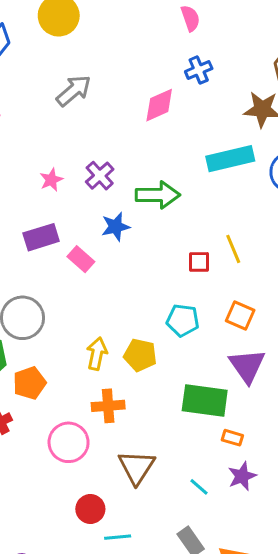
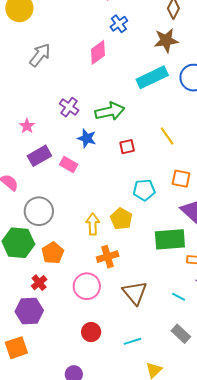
pink star: (51, 180) -> (27, 126), moved
blue star: (116, 227) -> (87, 138), turned -30
red square: (199, 262) -> (127, 147), moved
yellow pentagon: (140, 355) -> (121, 219), turned 30
red circle: (90, 509) -> (91, 332), moved

